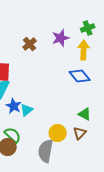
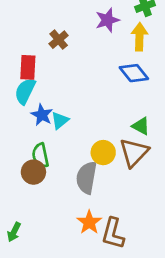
brown cross: (30, 44) -> (59, 40), moved
brown triangle: (80, 133) -> (134, 153), size x1.6
green semicircle: (13, 135) -> (40, 155), turned -144

